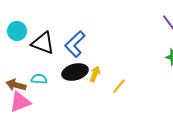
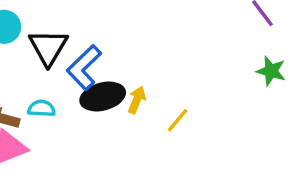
black triangle: (43, 43) -> (48, 47), turned 40
blue L-shape: (75, 44) -> (84, 68), moved

